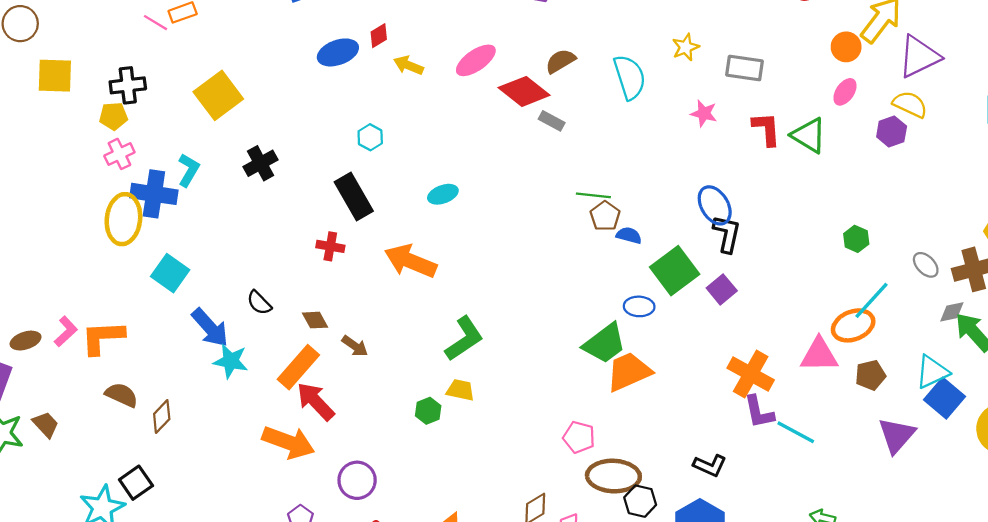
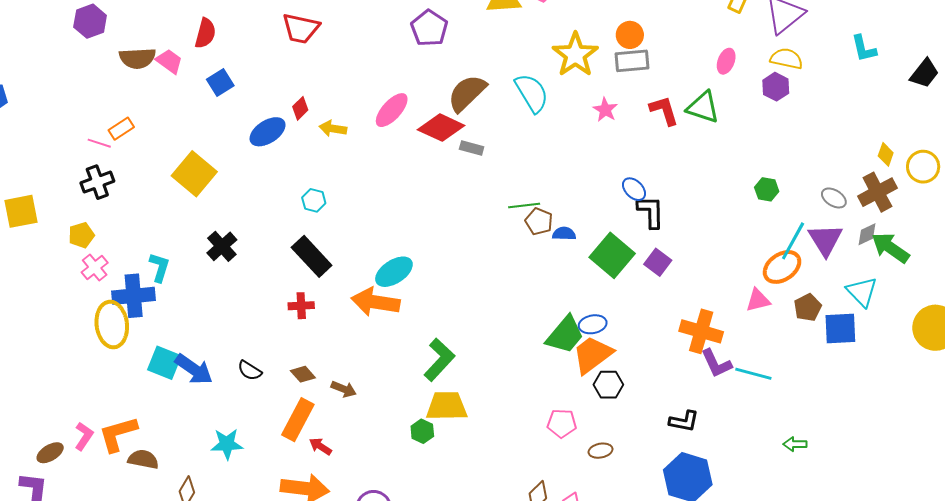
yellow star: (686, 47) -> (575, 55), size x1.8
orange circle: (846, 47) -> (630, 35), moved
brown semicircle: (560, 61) -> (467, 93), size x1.5
black cross: (128, 85) -> (97, 182), moved
yellow square: (218, 95) -> (194, 174), moved
pink star: (704, 113) -> (605, 110), turned 30
cyan ellipse: (443, 194) -> (394, 272), moved, size x1.4
blue ellipse: (715, 205) -> (634, 189), size x0.7
blue ellipse: (639, 306) -> (593, 324), moved
blue arrow: (210, 328) -> (194, 369), moved
pink triangle: (819, 355) -> (758, 300), size x0.7
cyan star: (231, 361) -> (227, 444), moved
cyan triangle: (932, 372) -> (862, 292), turned -36
yellow trapezoid: (460, 390) -> (447, 406), size x1.6
brown semicircle: (122, 395) -> (143, 459), moved
blue square: (944, 398) -> (840, 329), moved, turned -30
red arrow: (316, 401) -> (320, 446), size x0.6
purple triangle: (897, 435) -> (825, 240), moved
brown ellipse: (613, 476) -> (601, 451), size x0.5
black hexagon: (640, 501) -> (608, 385), moved

